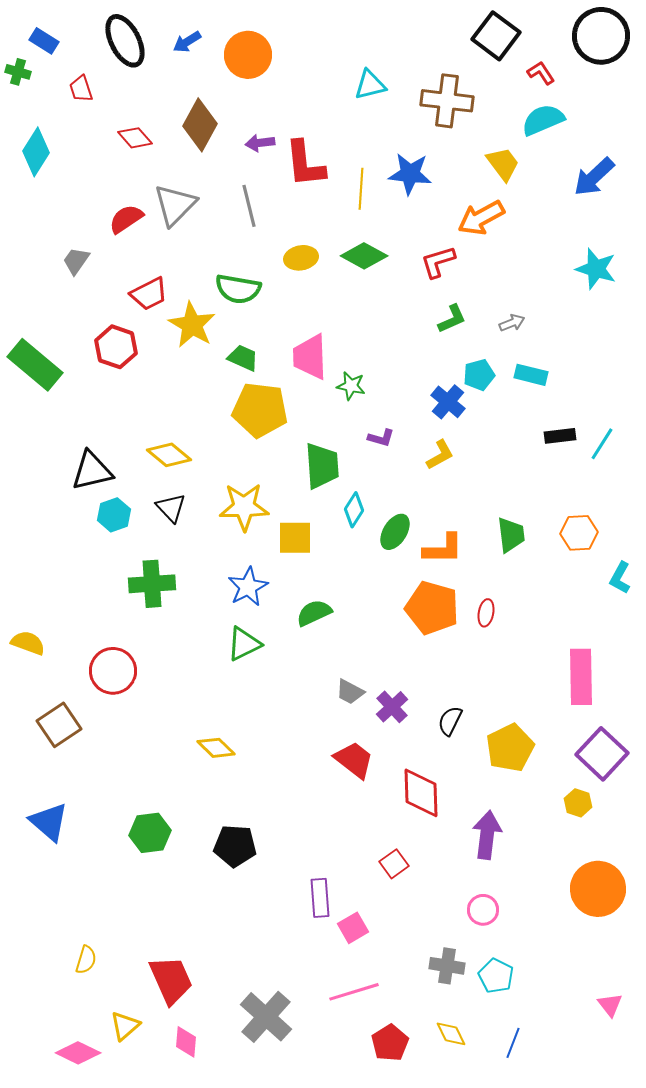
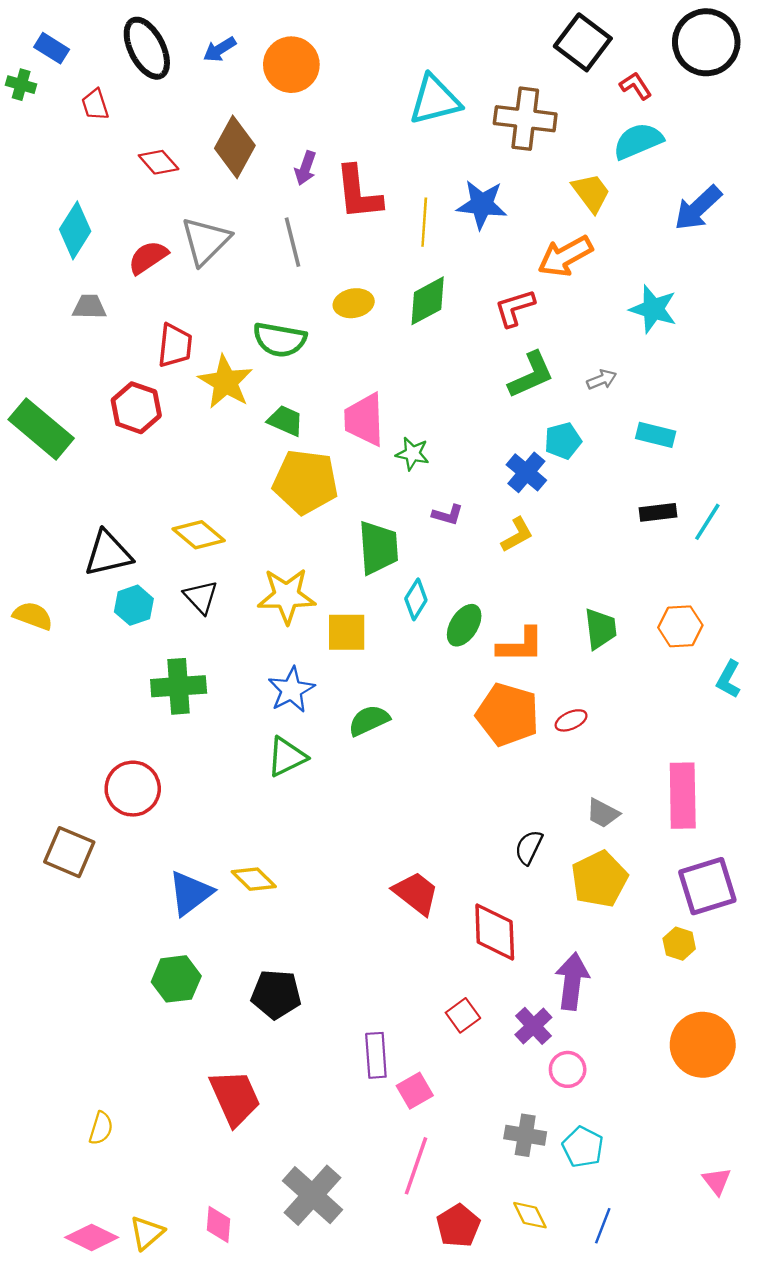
cyan triangle: (370, 85) -> (435, 100), size x1.4
purple arrow: (260, 143) -> (305, 168), turned -64
cyan diamond: (36, 152) -> (75, 230), moved
green diamond: (364, 256) -> (428, 301), turned -57
gray trapezoid: (76, 261) -> (89, 307), turned 56
cyan star: (596, 269) -> (653, 309), moved
red trapezoid: (149, 294) -> (175, 346), turned -57
green L-shape: (452, 319) -> (531, 375), size x1.4
cyan rectangle: (531, 375) -> (656, 435), moved
red ellipse: (486, 613) -> (571, 720), turned 56
yellow semicircle: (28, 643) -> (33, 616), moved
gray trapezoid: (350, 692) -> (603, 813), moved
purple cross: (392, 707) -> (533, 1026), moved
brown square: (59, 725) -> (69, 852), turned -33
purple square: (602, 754) -> (707, 886), turned 30
blue triangle: (49, 822) -> (190, 893), moved, turned 42
red trapezoid: (171, 980) -> (235, 1098), moved
pink line: (354, 992) -> (416, 1166), turned -54
yellow triangle: (125, 1026) -> (147, 1233), moved

